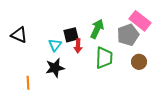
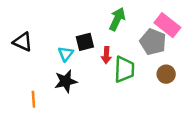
green arrow: (97, 29) -> (117, 19), moved
gray pentagon: (128, 35) -> (153, 42), turned -30
red arrow: (78, 46) -> (106, 55), moved

